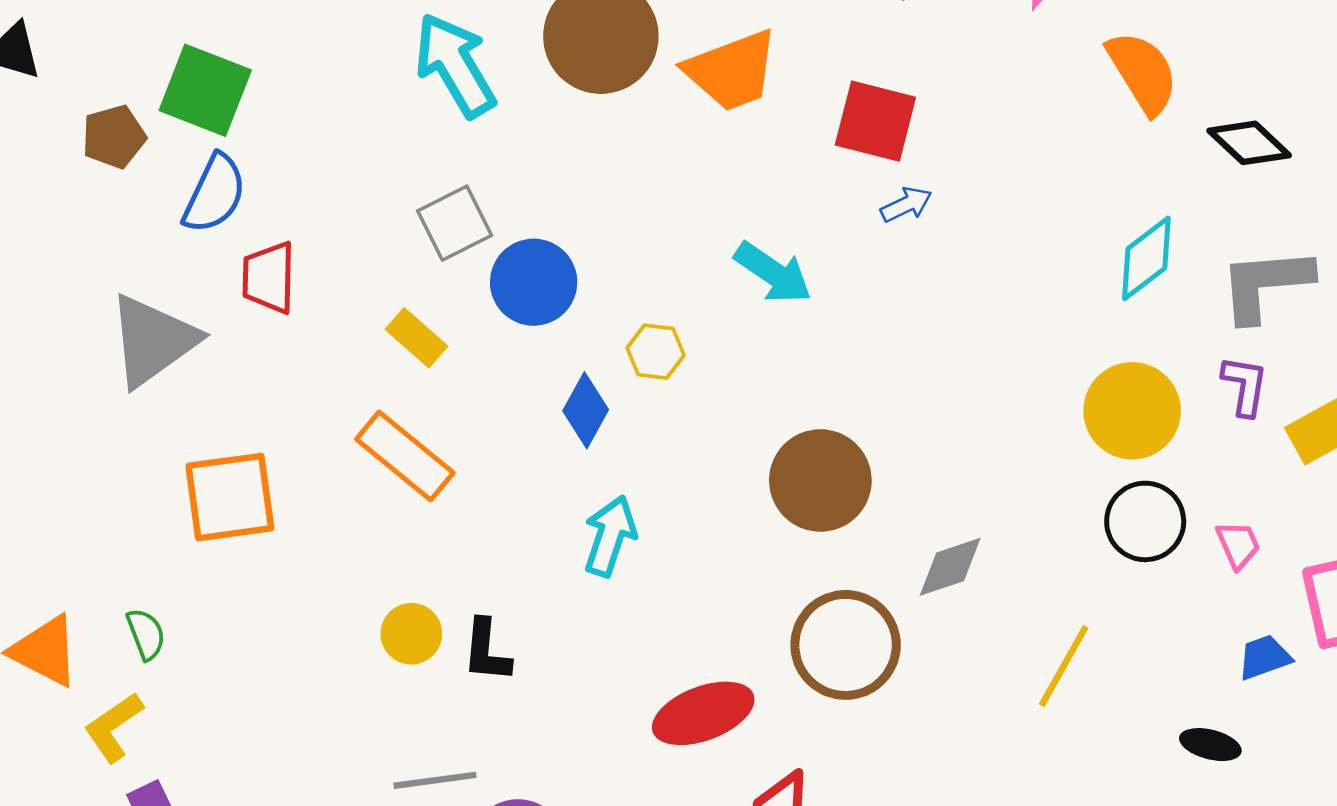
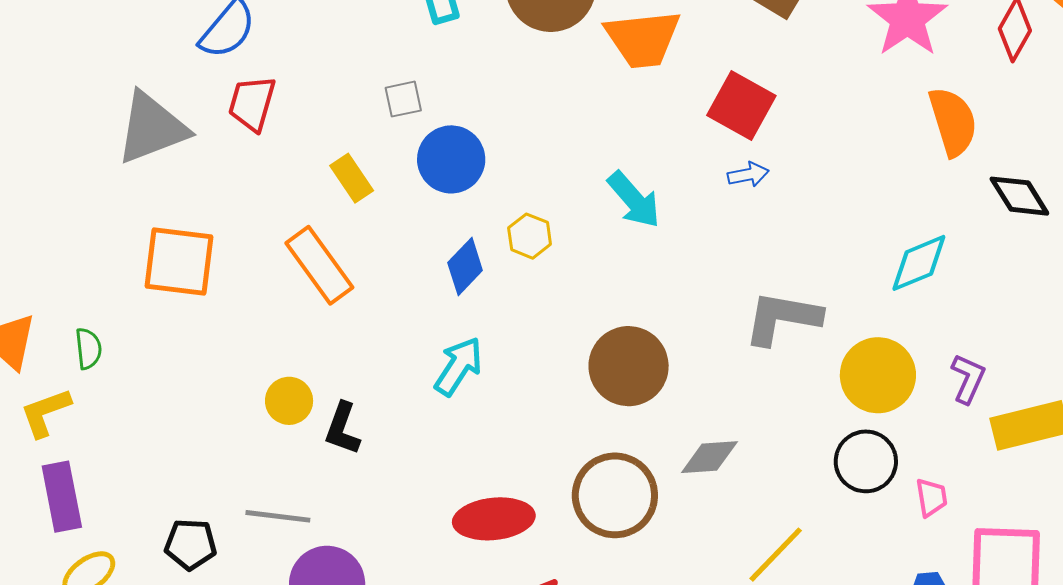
gray square: (455, 223) -> (403, 99), size x0.7
gray L-shape: (1266, 284) -> (782, 318), moved

